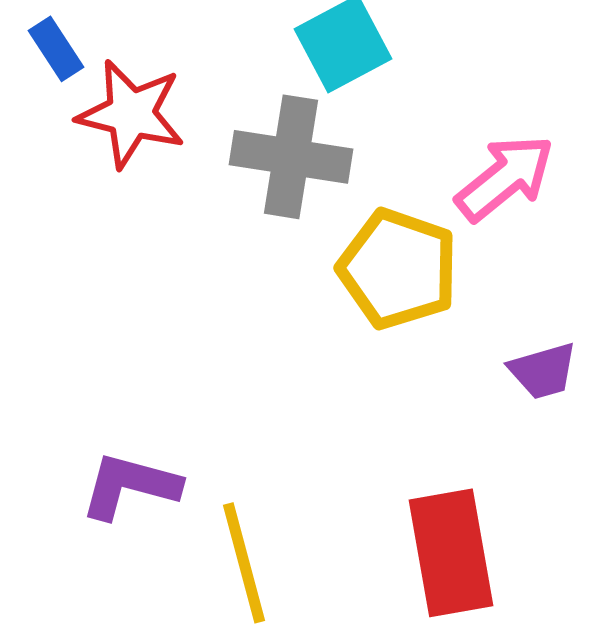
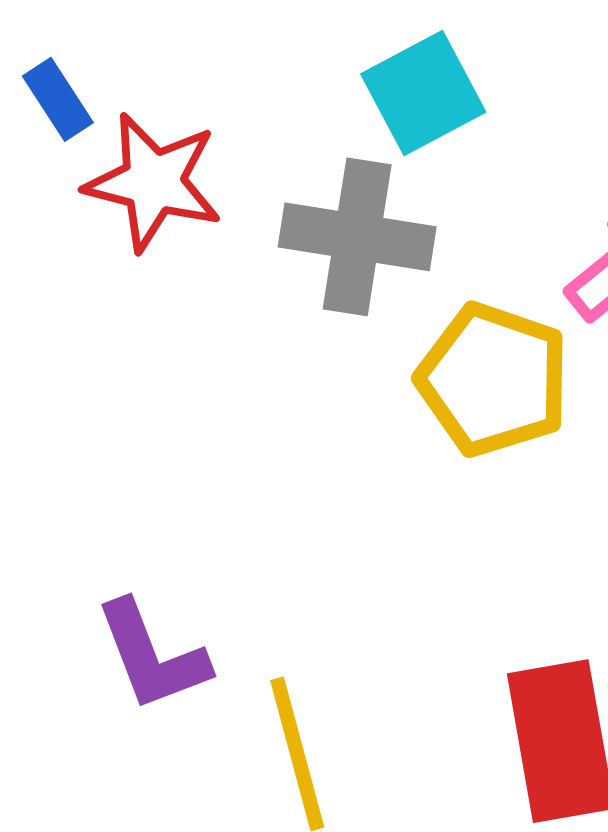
purple L-shape: (130, 486) -> (152, 656), turned -126

